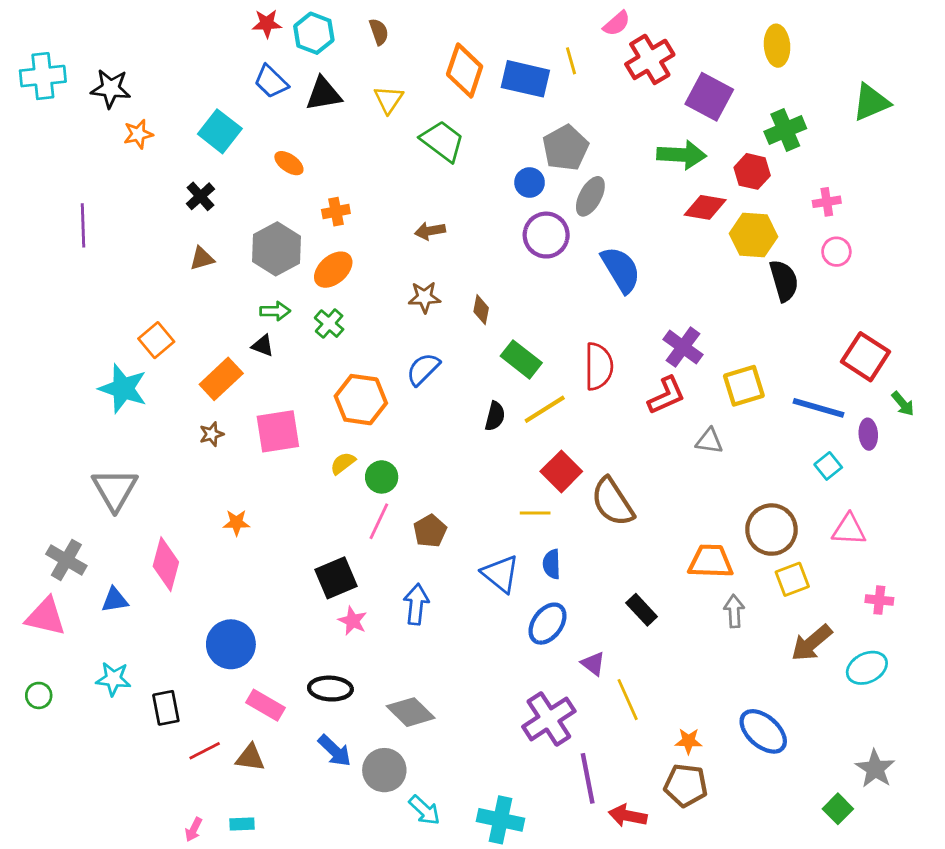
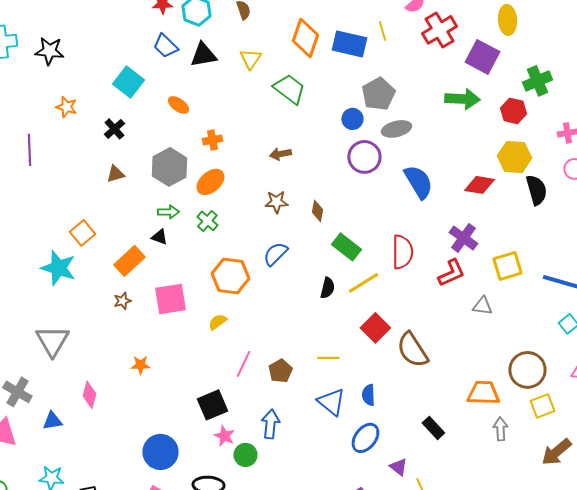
yellow ellipse: (777, 46) -> (507, 20), moved
orange star: (138, 134) -> (66, 107), moved, turned 30
gray ellipse: (590, 196) -> (396, 129), turned 48
red diamond: (705, 207) -> (479, 185), moved
green circle: (382, 477) -> (245, 455), moved
yellow line: (535, 513) -> (328, 358), moved
pink diamond: (166, 564) -> (89, 395), size x0.7
blue circle: (231, 644) -> (160, 452), moved

